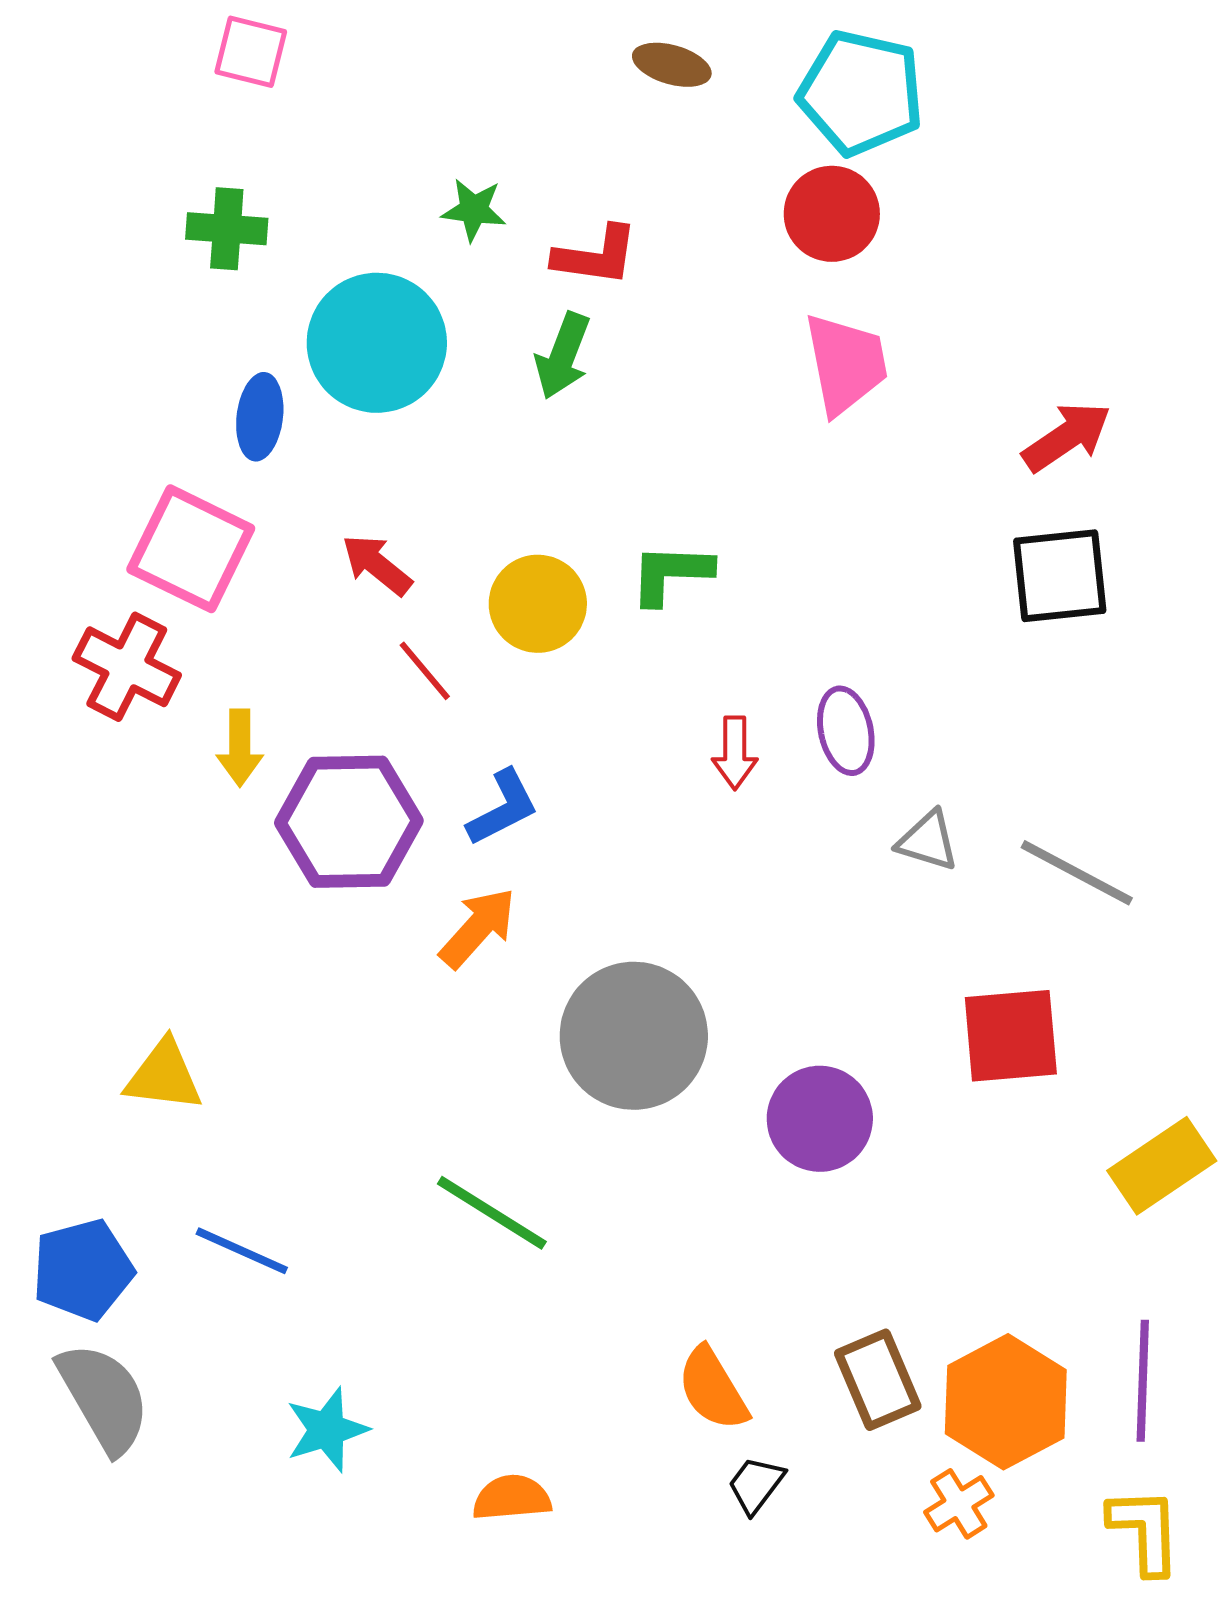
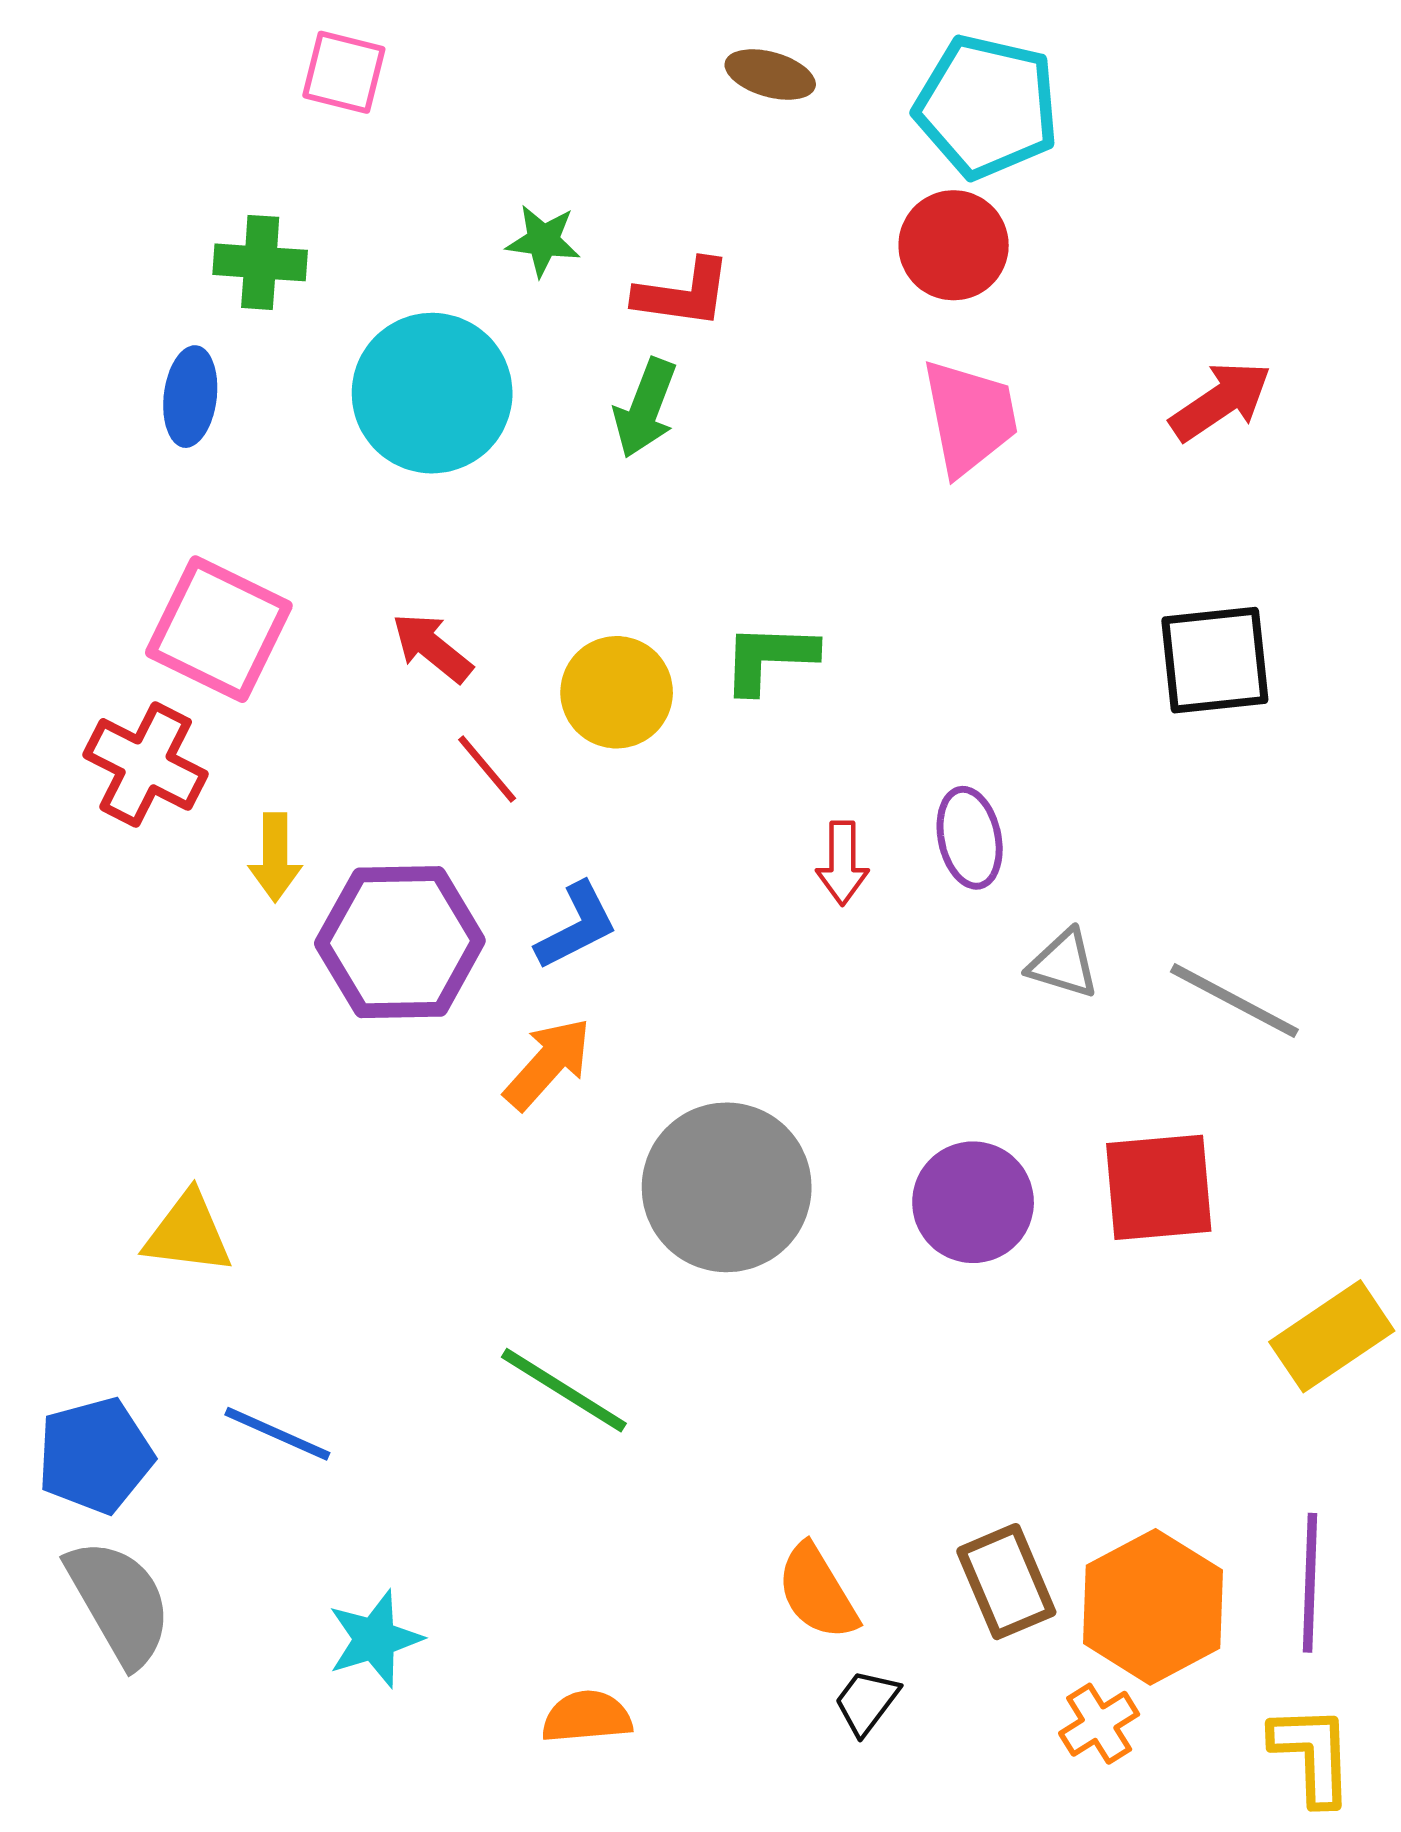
pink square: (251, 52) -> (344, 72), moved
blue ellipse: (260, 417) -> (190, 397), moved
red arrow: (1067, 437) -> (1221, 401), moved
purple circle: (820, 1119) -> (973, 1202), moved

